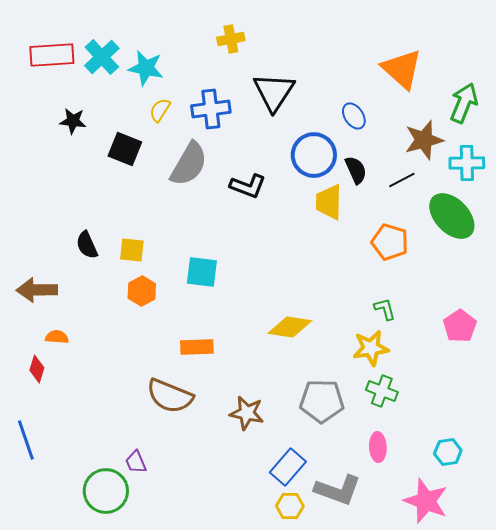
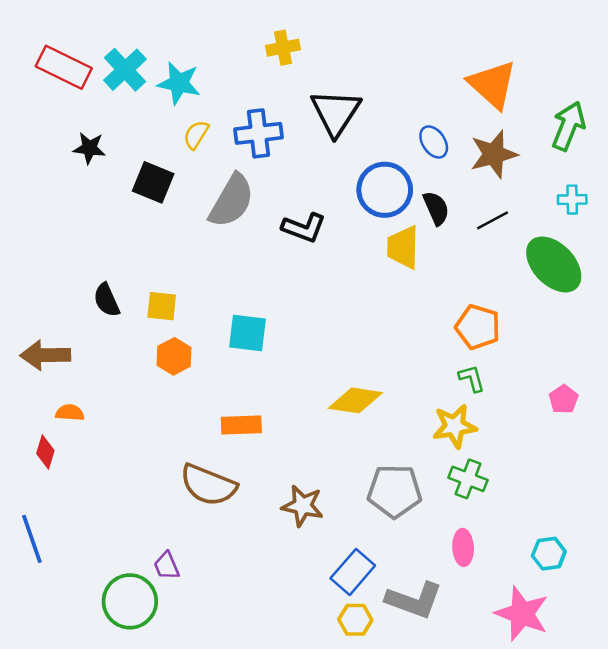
red rectangle: (52, 55) -> (64, 67), turned 30
brown star: (424, 140) -> (494, 154), moved
cyan cross: (467, 163) -> (572, 200), size x0.7
orange pentagon: (390, 242) -> (478, 327), moved
pink pentagon: (460, 326) -> (564, 399), size x0.7

